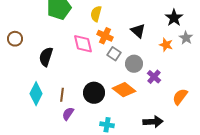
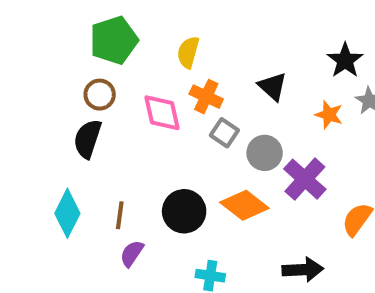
brown circle: (15, 39) -> (100, 95), moved
purple cross: (154, 77) -> (305, 179), size x1.5

